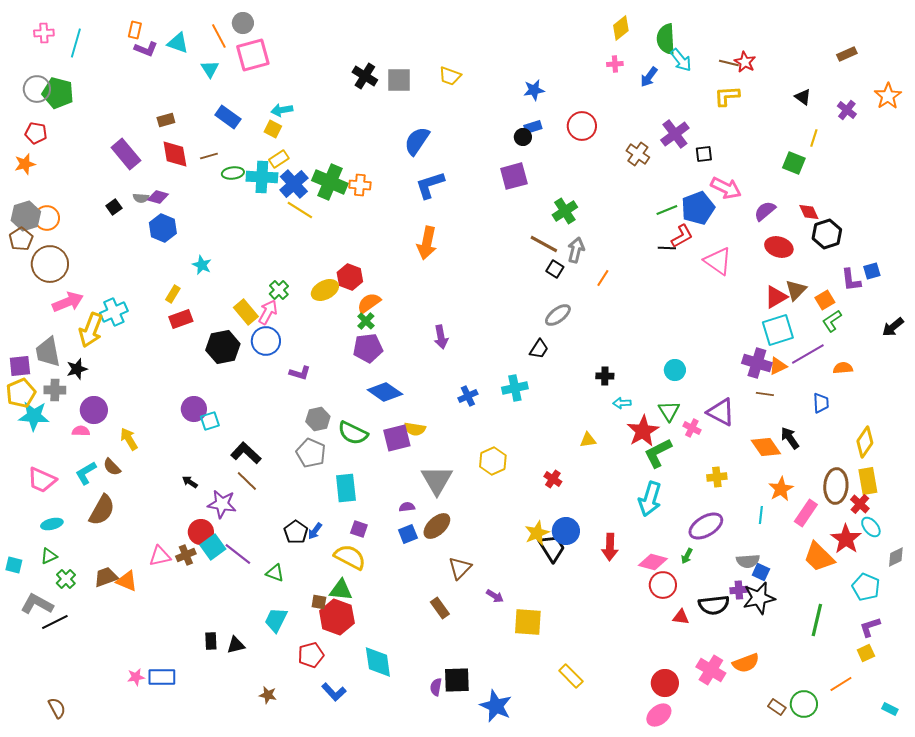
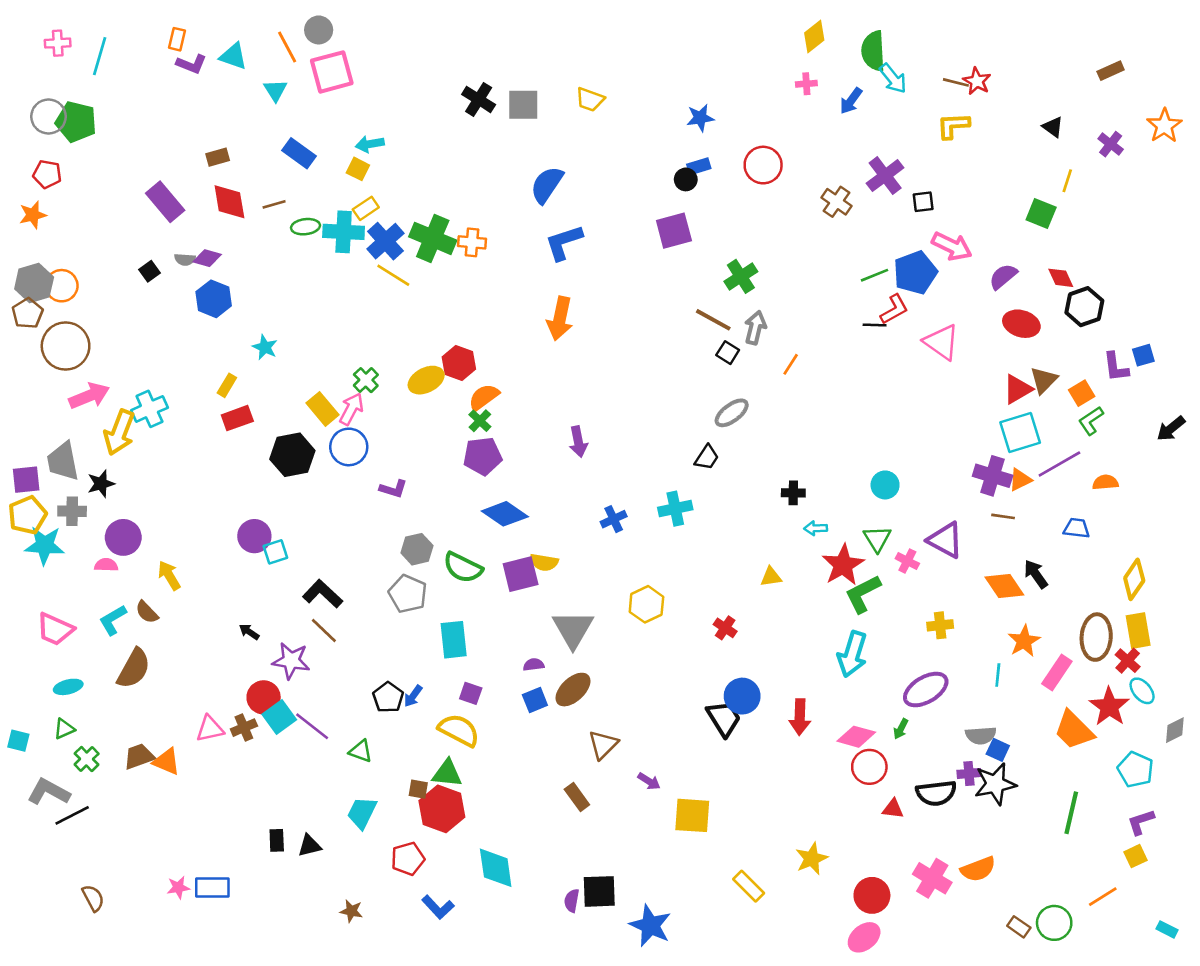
blue trapezoid: (821, 403) -> (1076, 528), turned -80
yellow star: (537, 533) -> (812, 859), moved
brown semicircle: (57, 708) -> (93, 898), moved

